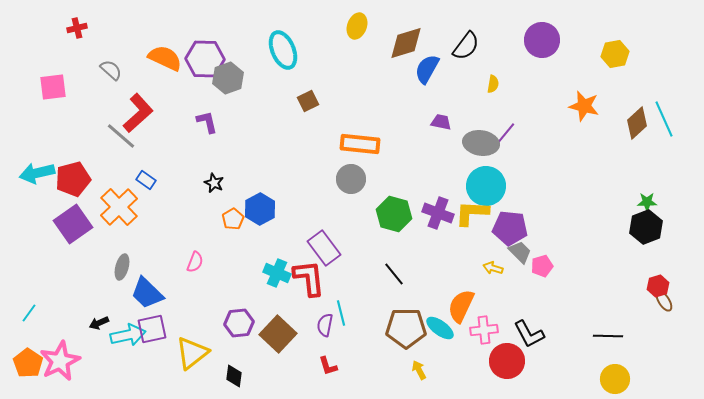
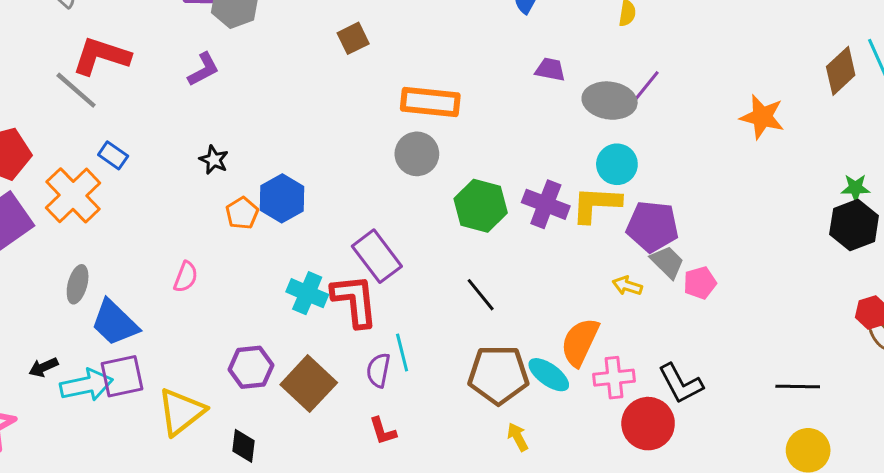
orange star: (584, 106) -> (762, 117), moved
red L-shape: (138, 113) -> (101, 56), turned -120
purple L-shape: (207, 122) -> (203, 69), turned 75
cyan circle: (486, 186) -> (617, 164), size x0.7

